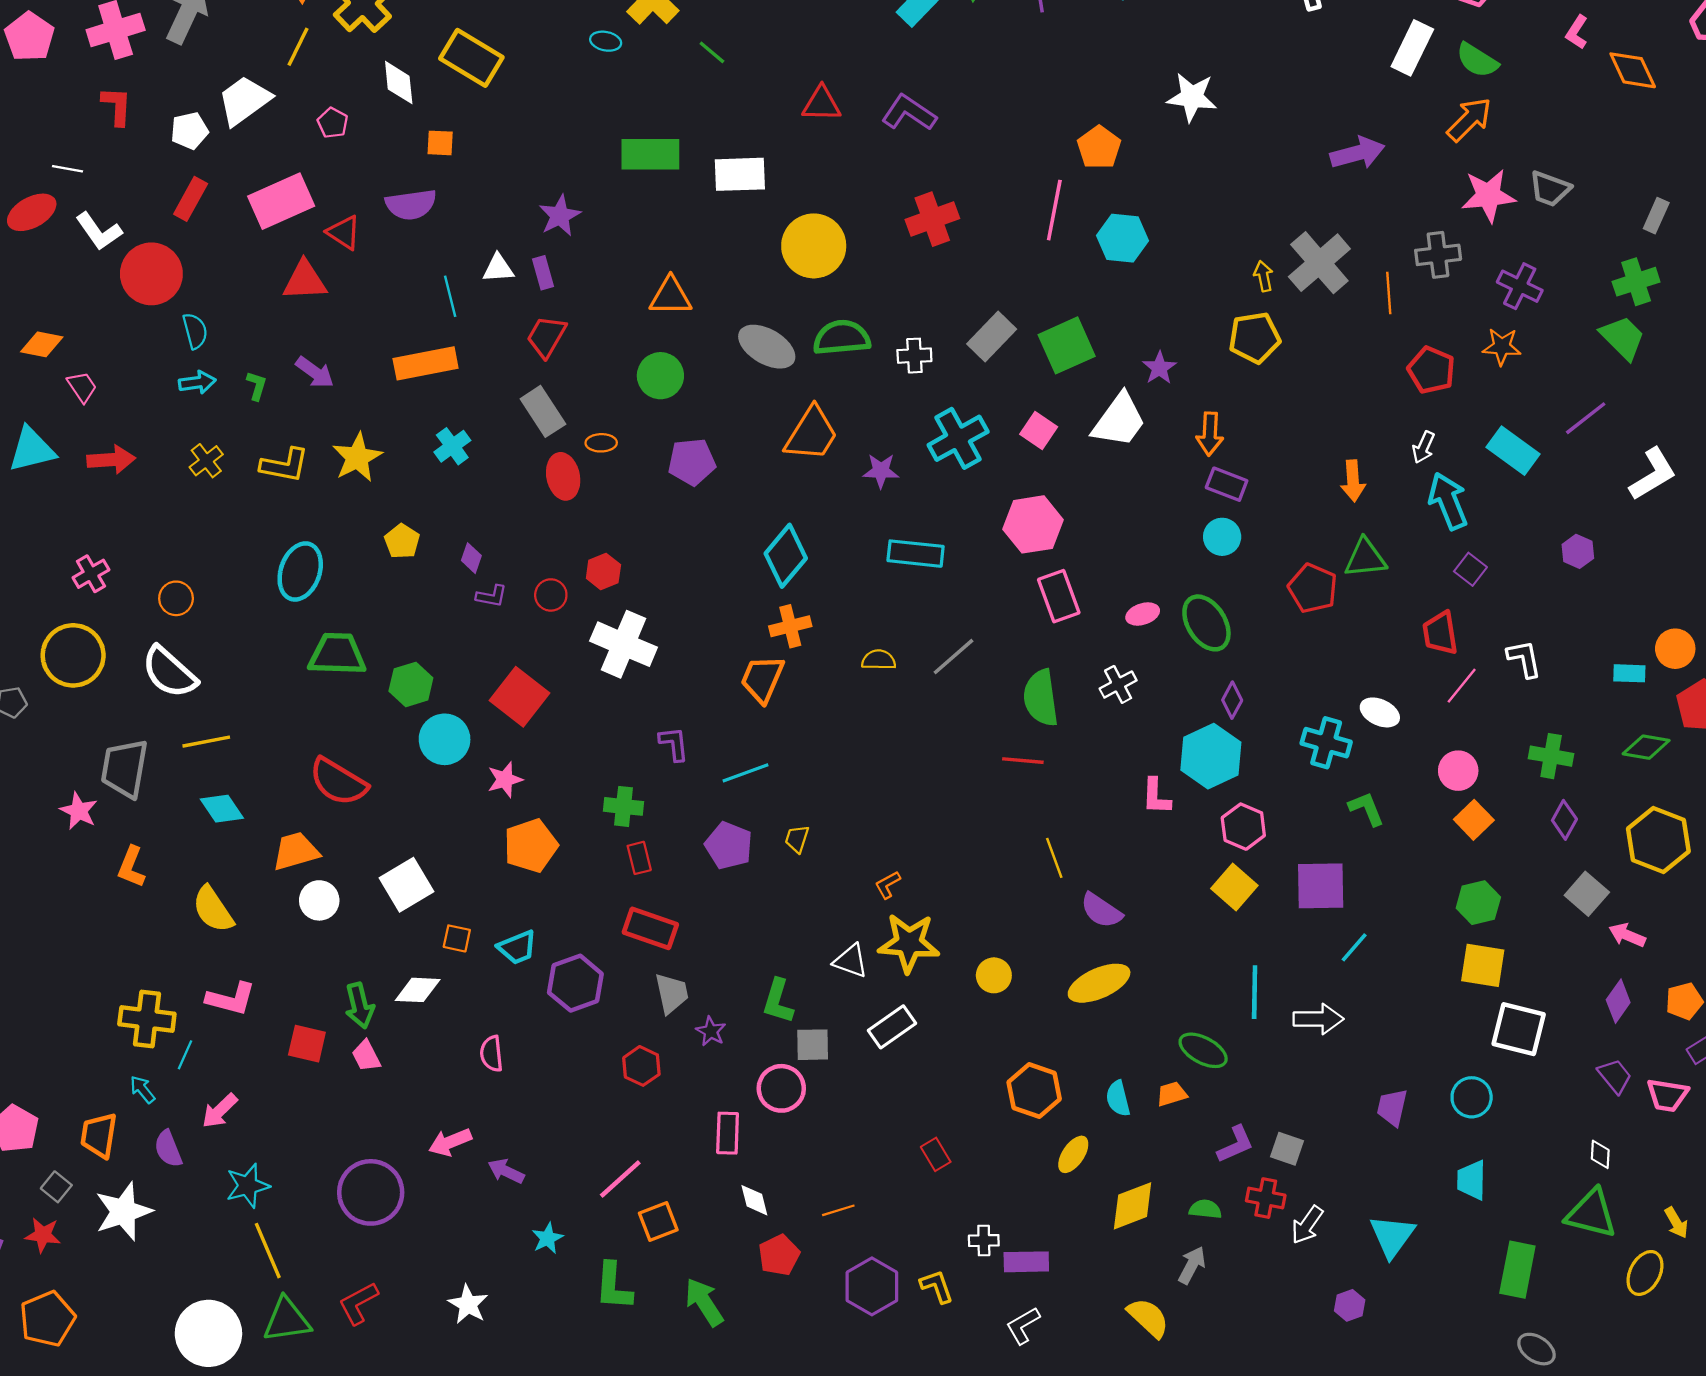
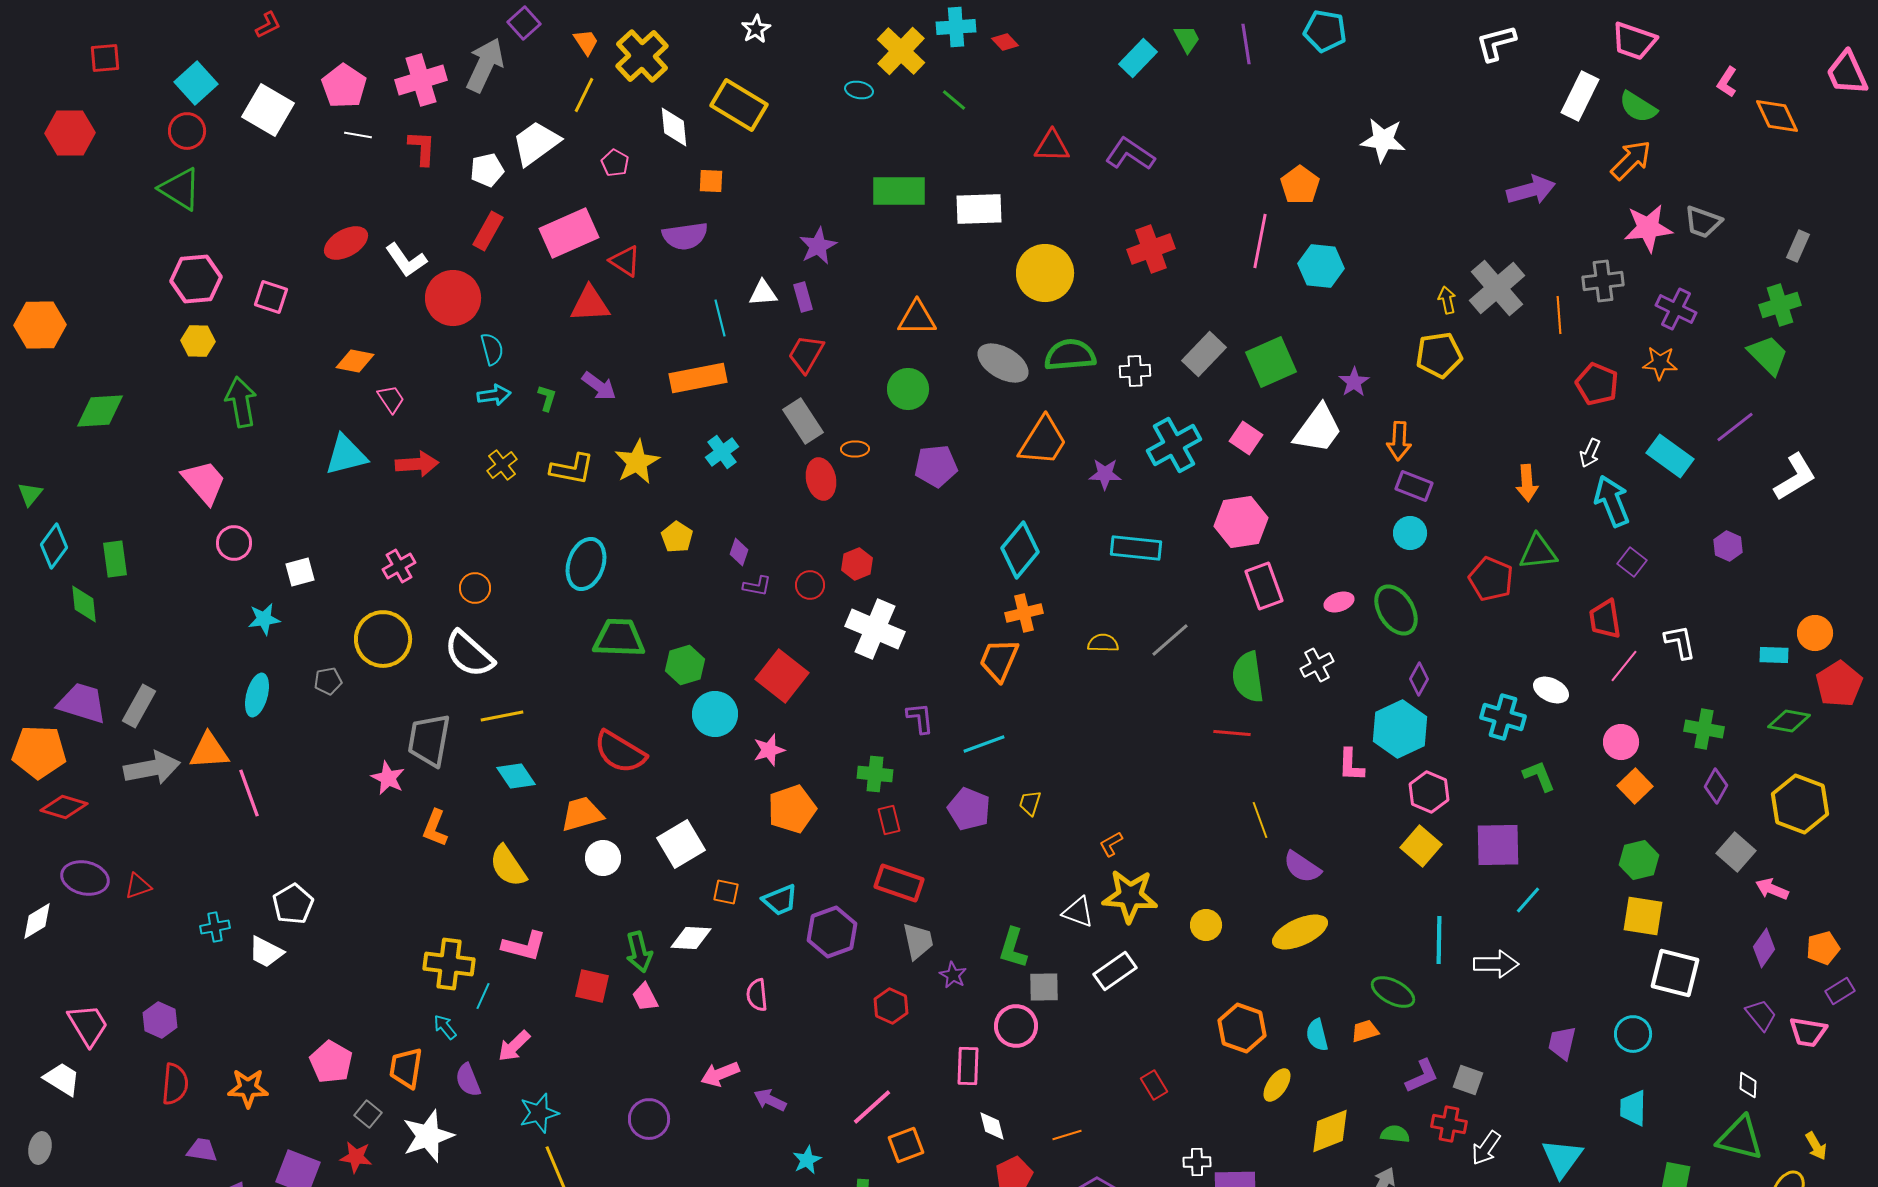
white line: (67, 169) -> (358, 135), moved
purple circle: (371, 1192) -> (649, 1119), size x0.7

